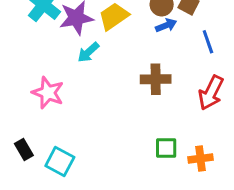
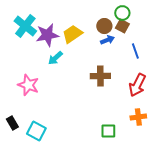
green square: (166, 148) -> (108, 131), moved
orange cross: (200, 158) -> (138, 117), moved

